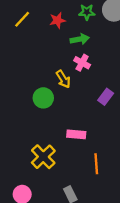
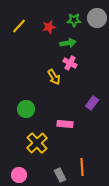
purple rectangle: (106, 97) -> (92, 103), moved
green circle: (43, 98) -> (26, 109), moved
orange line: (96, 164) -> (82, 167), moved

